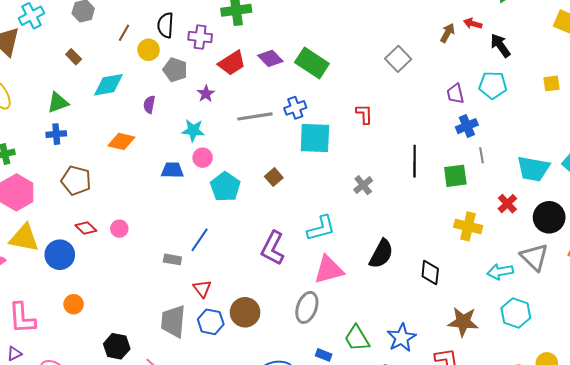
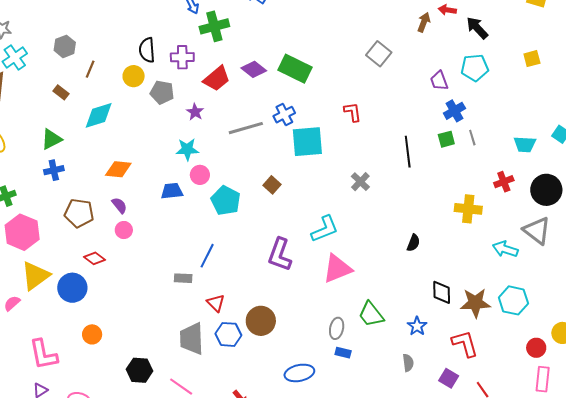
brown line: (124, 33) -> (90, 69), moved
purple semicircle: (149, 105) -> (119, 205), moved, turned 138
cyan trapezoid: (533, 169) -> (525, 144), size x0.7
green square: (455, 176) -> (446, 139), moved, size x0.7
red cross: (507, 204) -> (504, 182), turned 30
pink circle: (119, 229) -> (124, 230), moved
yellow triangle: (24, 238) -> (35, 276), turned -40
black semicircle: (381, 254) -> (413, 243), moved, size x0.6
black diamond: (430, 272) -> (442, 292), moved
cyan arrow: (500, 272) -> (505, 249), turned 35
gray ellipse: (307, 307) -> (337, 328), moved, size x0.7
cyan hexagon: (516, 313) -> (513, 300), moved
green trapezoid: (357, 338) -> (371, 314), moved
blue star: (402, 338) -> (417, 326), size x0.7

